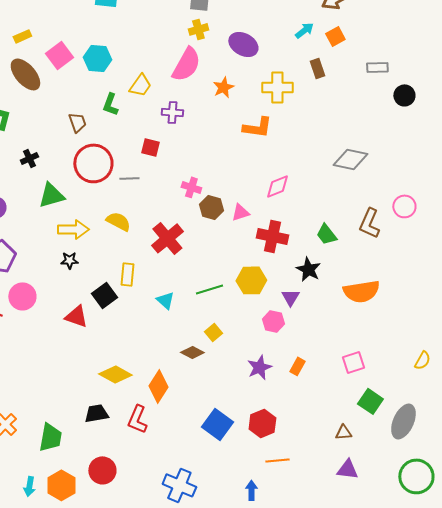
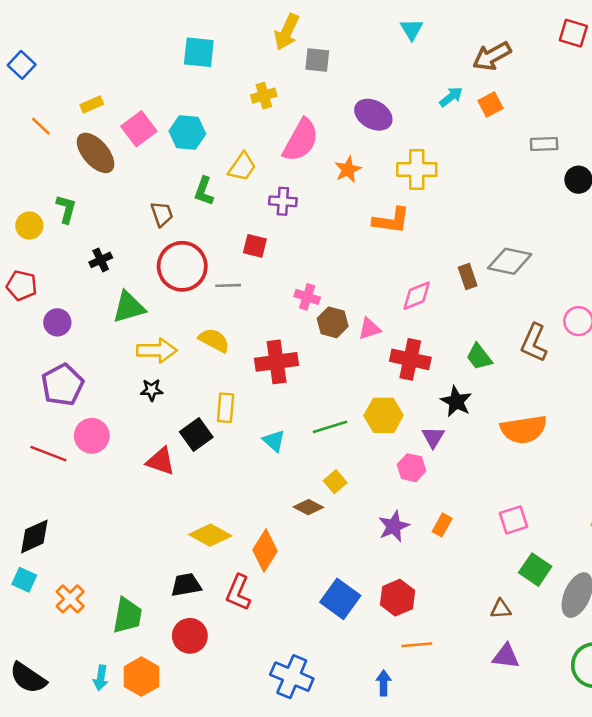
yellow cross: (198, 29) -> (264, 96), moved
brown rectangle: (317, 68) -> (468, 277), moved
red cross: (167, 238) -> (277, 362), turned 32
red circle: (102, 470) -> (190, 636), moved

